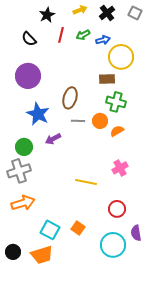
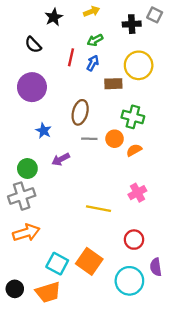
black cross: (107, 13) -> (132, 24), moved, turned 35
red line: (61, 35) -> (71, 57), moved
blue arrow: (103, 40) -> (93, 63), moved, turned -48
brown rectangle: (107, 79) -> (113, 84), moved
blue star: (38, 114) -> (43, 131), size x0.6
orange square: (78, 228) -> (89, 261), size x1.6

